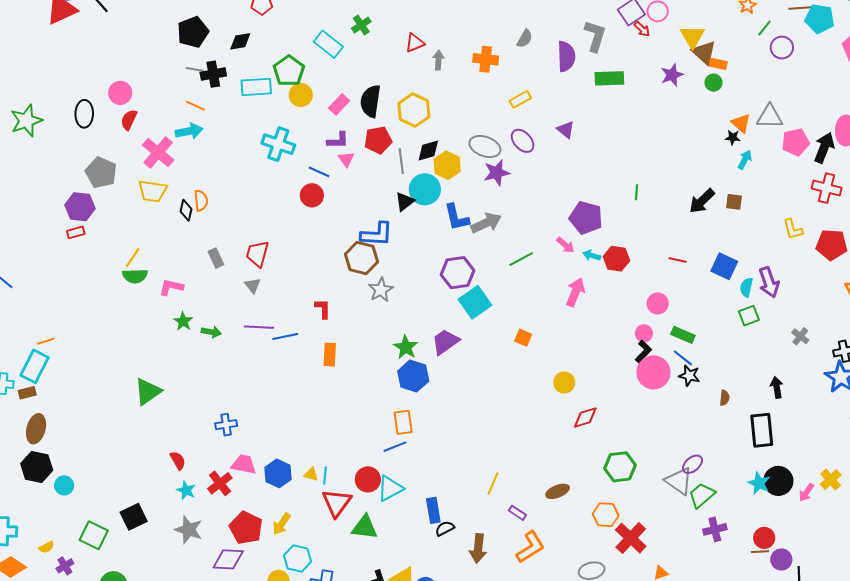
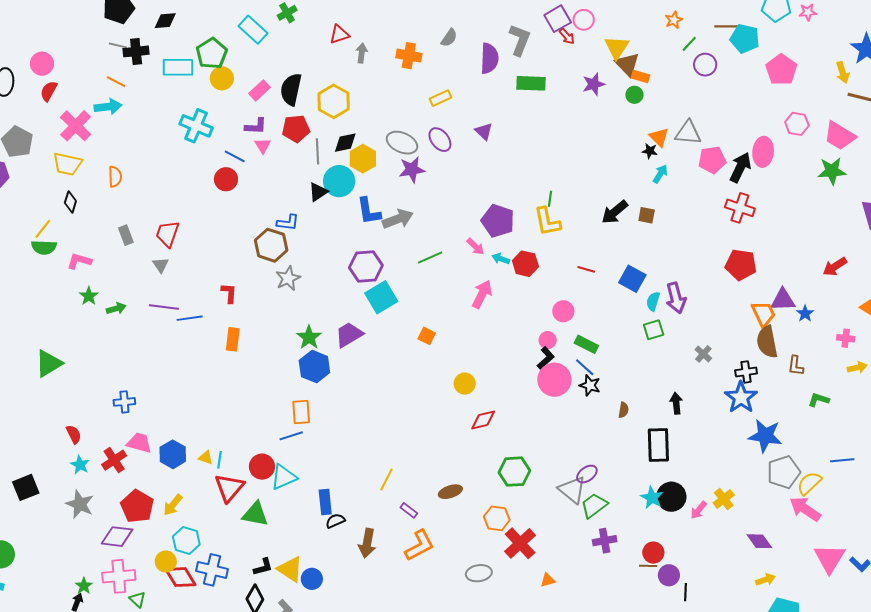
black diamond: (186, 210) -> (70, 202), moved
yellow L-shape: (793, 229) -> (547, 222), moved, size x1.4
blue L-shape: (377, 234) -> (288, 223), size x0.7
green arrow: (211, 332) -> (116, 308), turned -30

